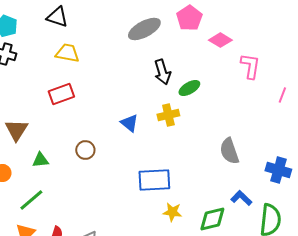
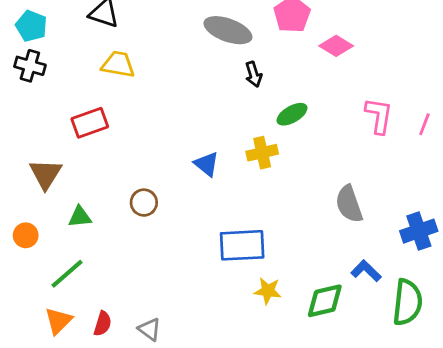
gray ellipse: (144, 29) -> (228, 30), turned 48
pink L-shape: (250, 66) -> (379, 116), moved
black arrow: (162, 72) -> (254, 74), moved, size x0.7
red rectangle: (61, 94) -> (90, 123), moved
blue cross: (278, 170) -> (419, 231), turned -35

